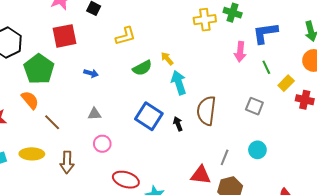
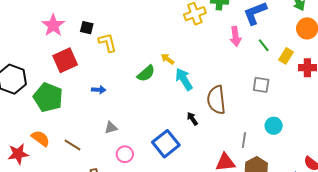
yellow L-shape: (125, 36) -> (107, 42), moved, turned -75
orange semicircle: (30, 100) -> (41, 138), moved
blue square: (149, 116) -> (166, 144), moved, turned 32

